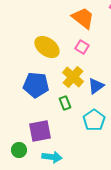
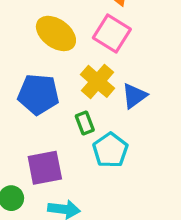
pink square: (82, 47) -> (112, 33), size x1.6
cyan pentagon: (94, 120) -> (110, 150), moved

